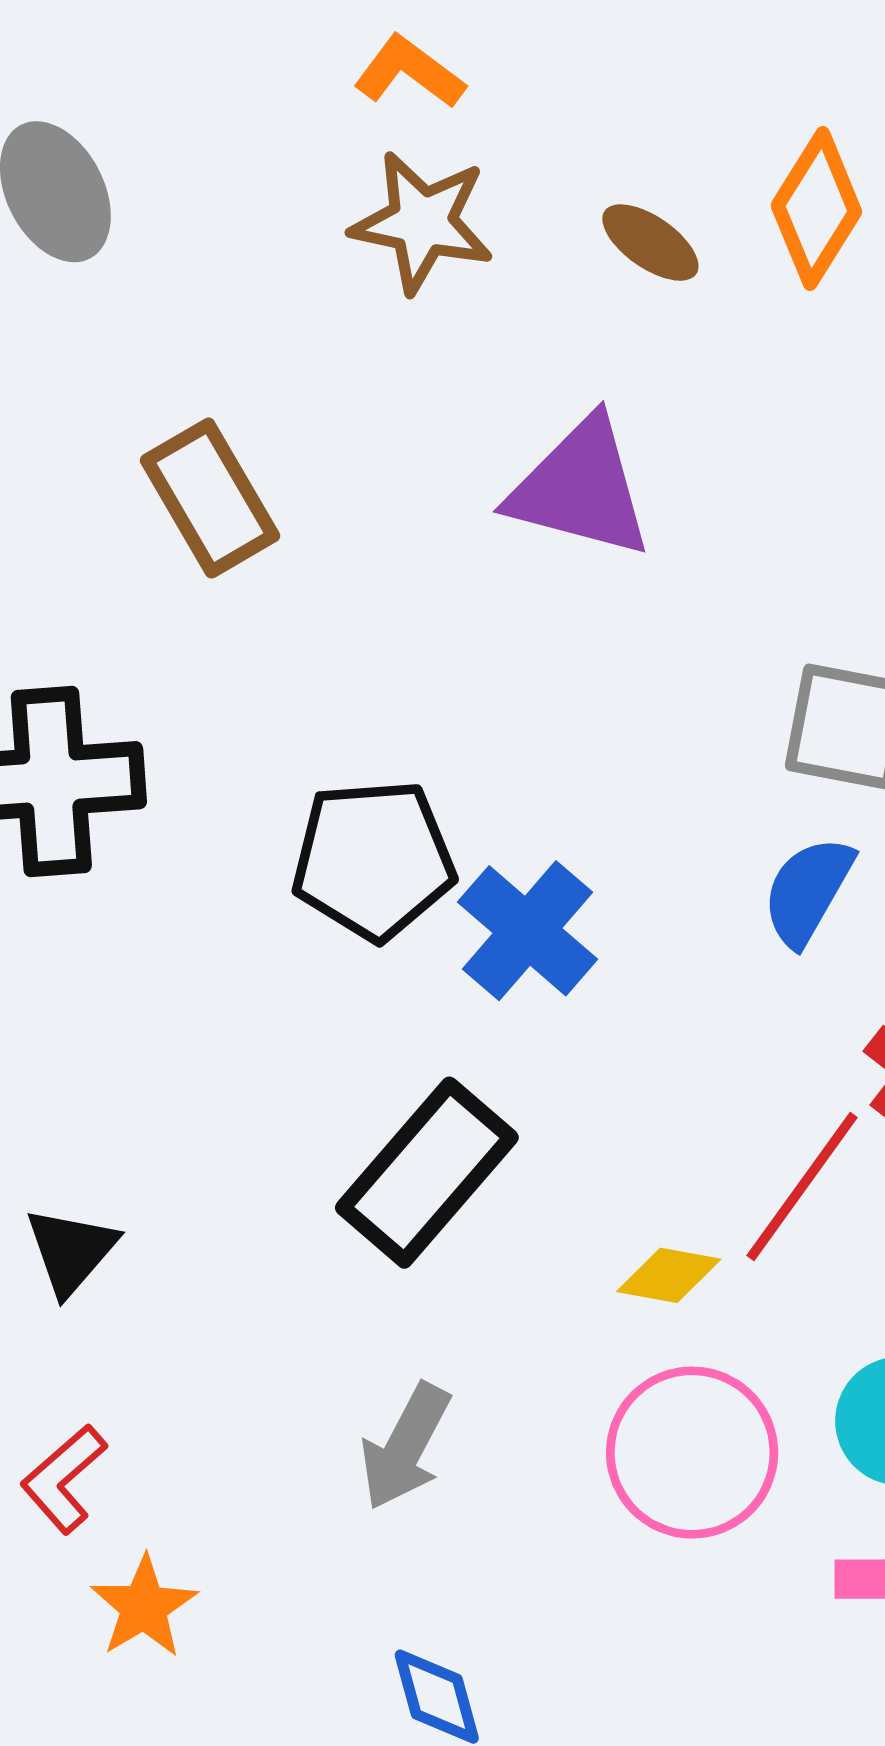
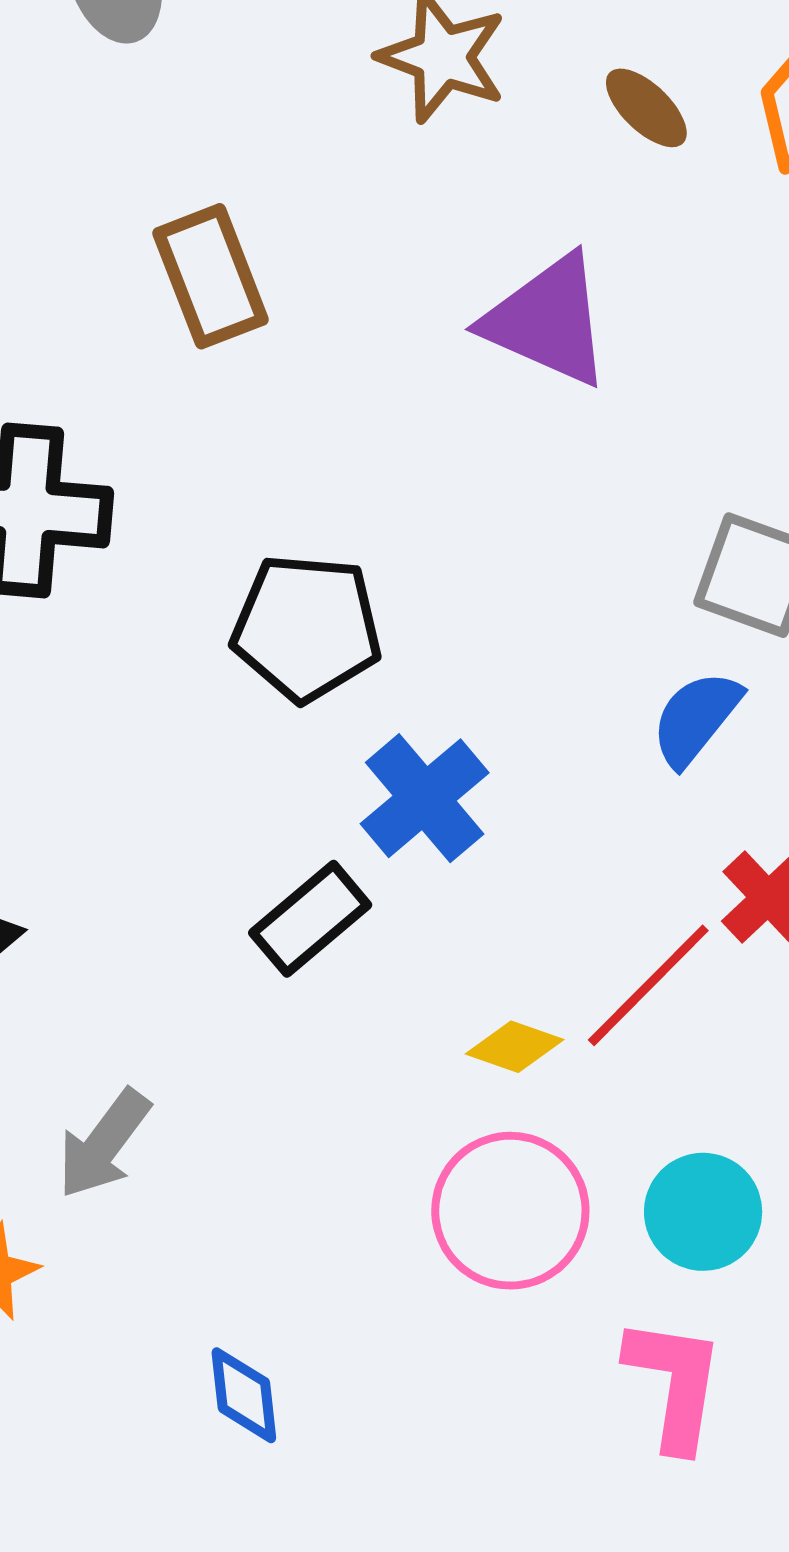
blue cross: (527, 931) -> (425, 798), moved
black rectangle: (427, 1173) -> (310, 919), size x0.7
gray arrow: (405, 1447) -> (104, 1144), moved

